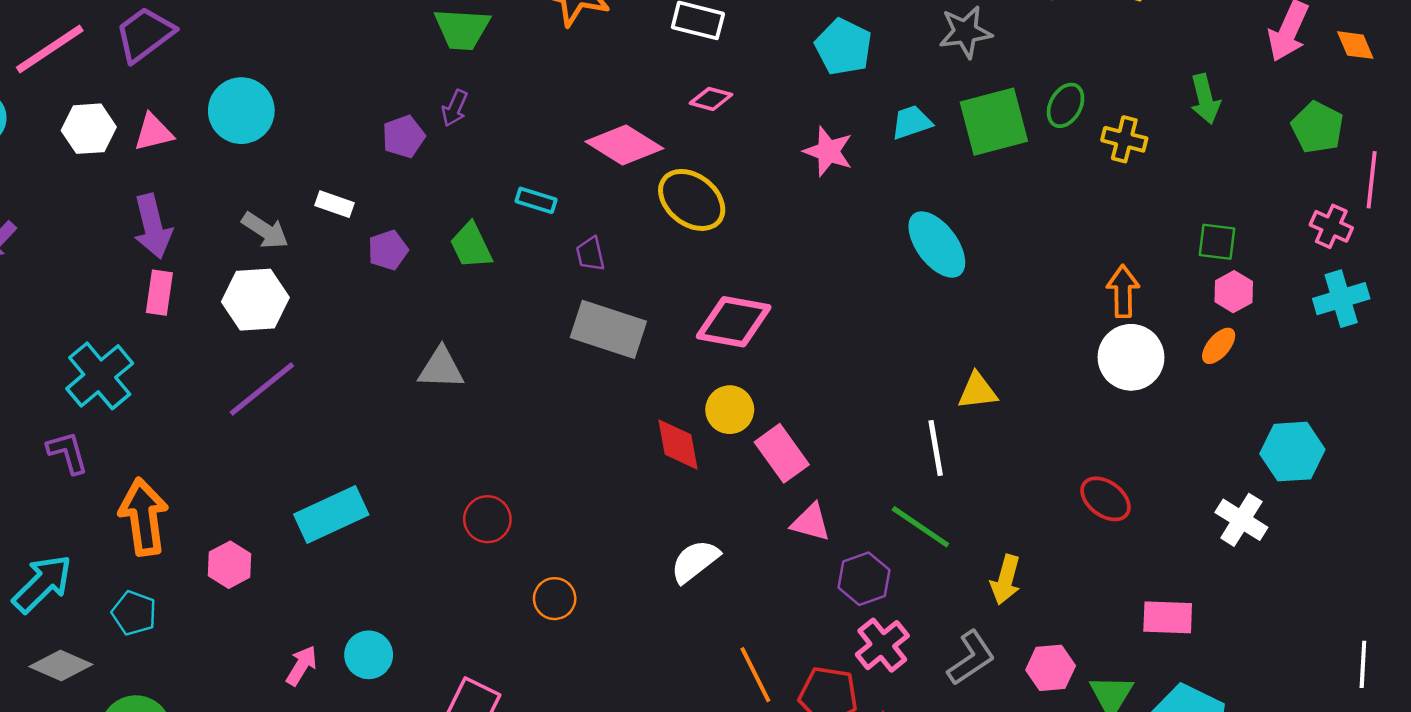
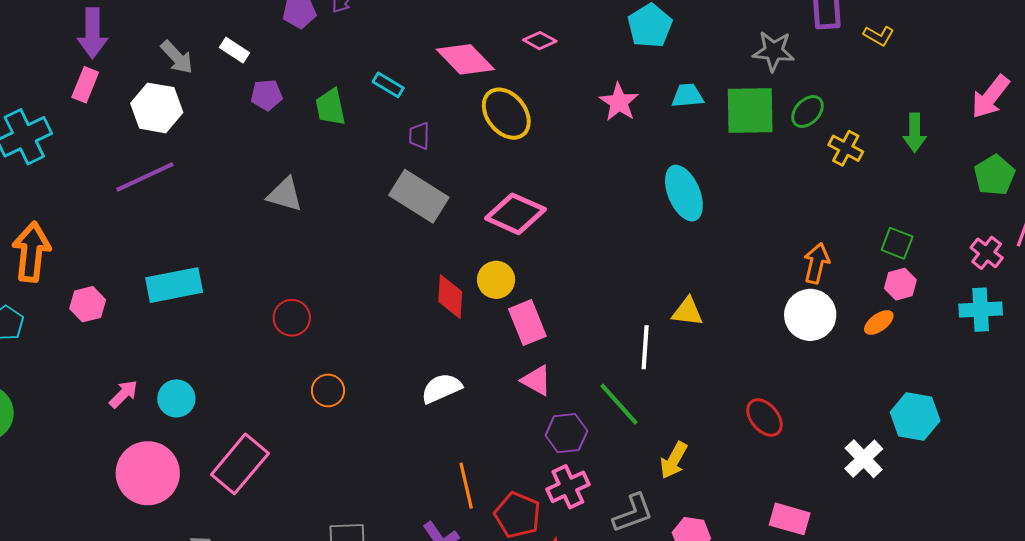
gray star: (965, 32) -> (774, 51), moved

